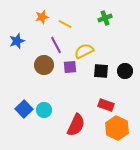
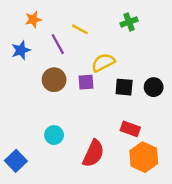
orange star: (42, 17) -> (33, 19), moved
purple line: (56, 45) -> (58, 44), moved
blue square: (24, 109) -> (16, 161), moved

